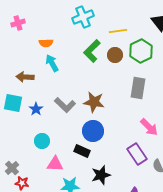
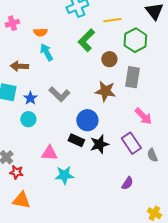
pink cross: (18, 23) -> (12, 23), moved
brown circle: (115, 55) -> (109, 59), moved
brown star: (94, 102) -> (105, 91), moved
cyan circle: (42, 141) -> (28, 119), moved
black star: (101, 175) -> (99, 144), moved

